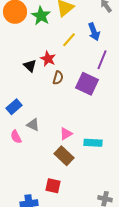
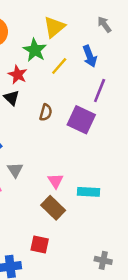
green star: (41, 16) -> (35, 50), moved
red star: (48, 59) -> (18, 75), moved
gray triangle: (33, 125) -> (15, 170), turned 32
pink triangle: (66, 134) -> (56, 181), turned -32

